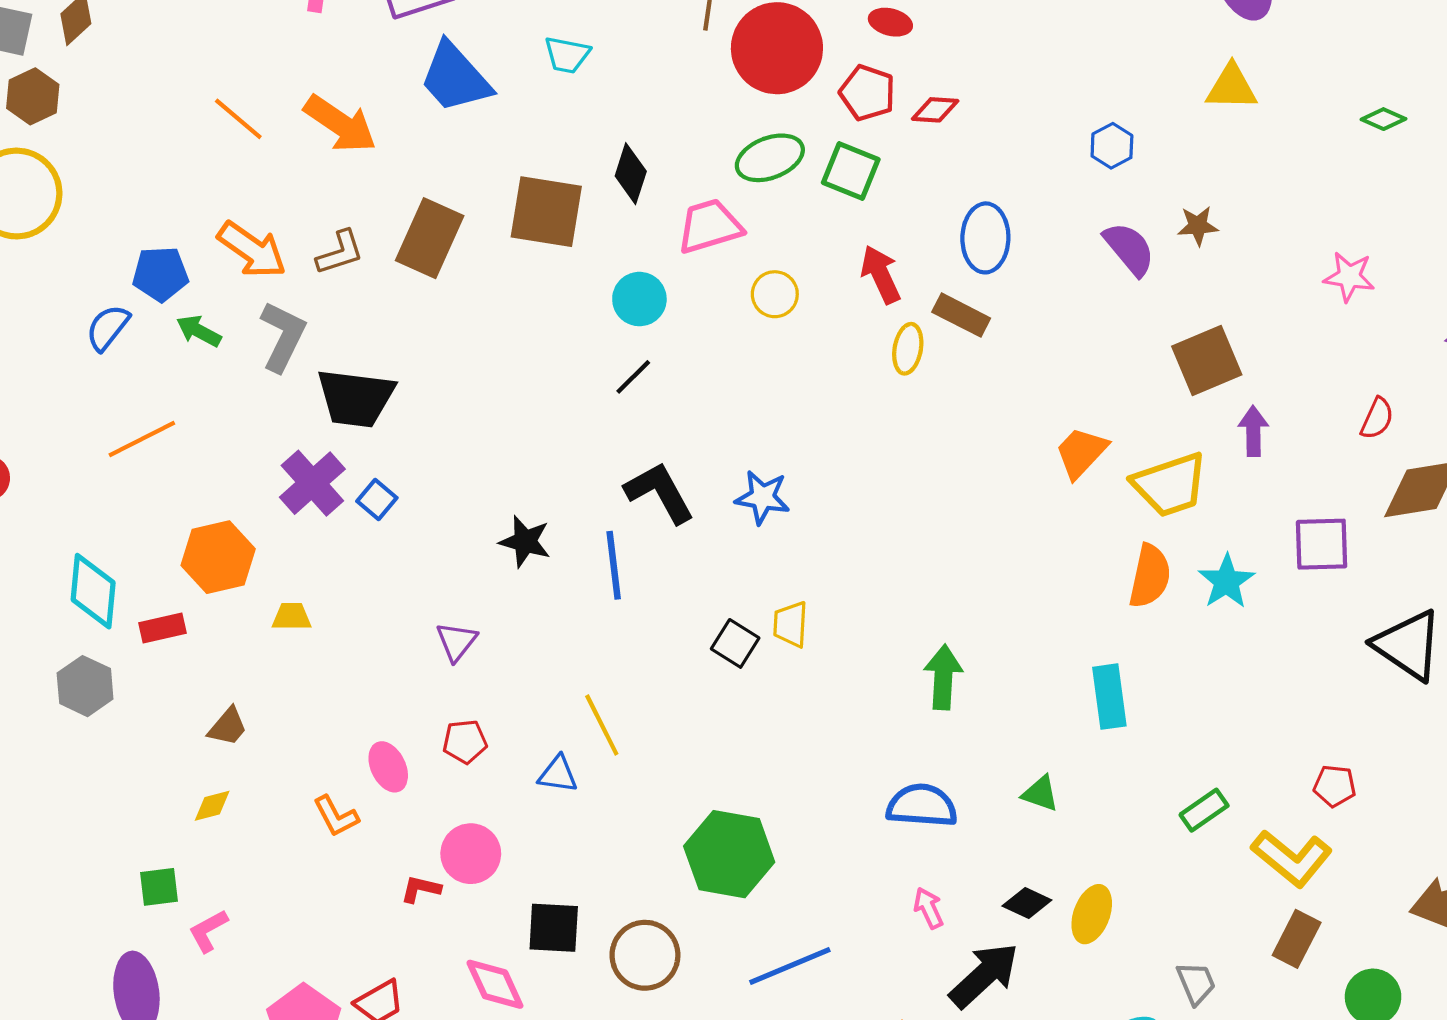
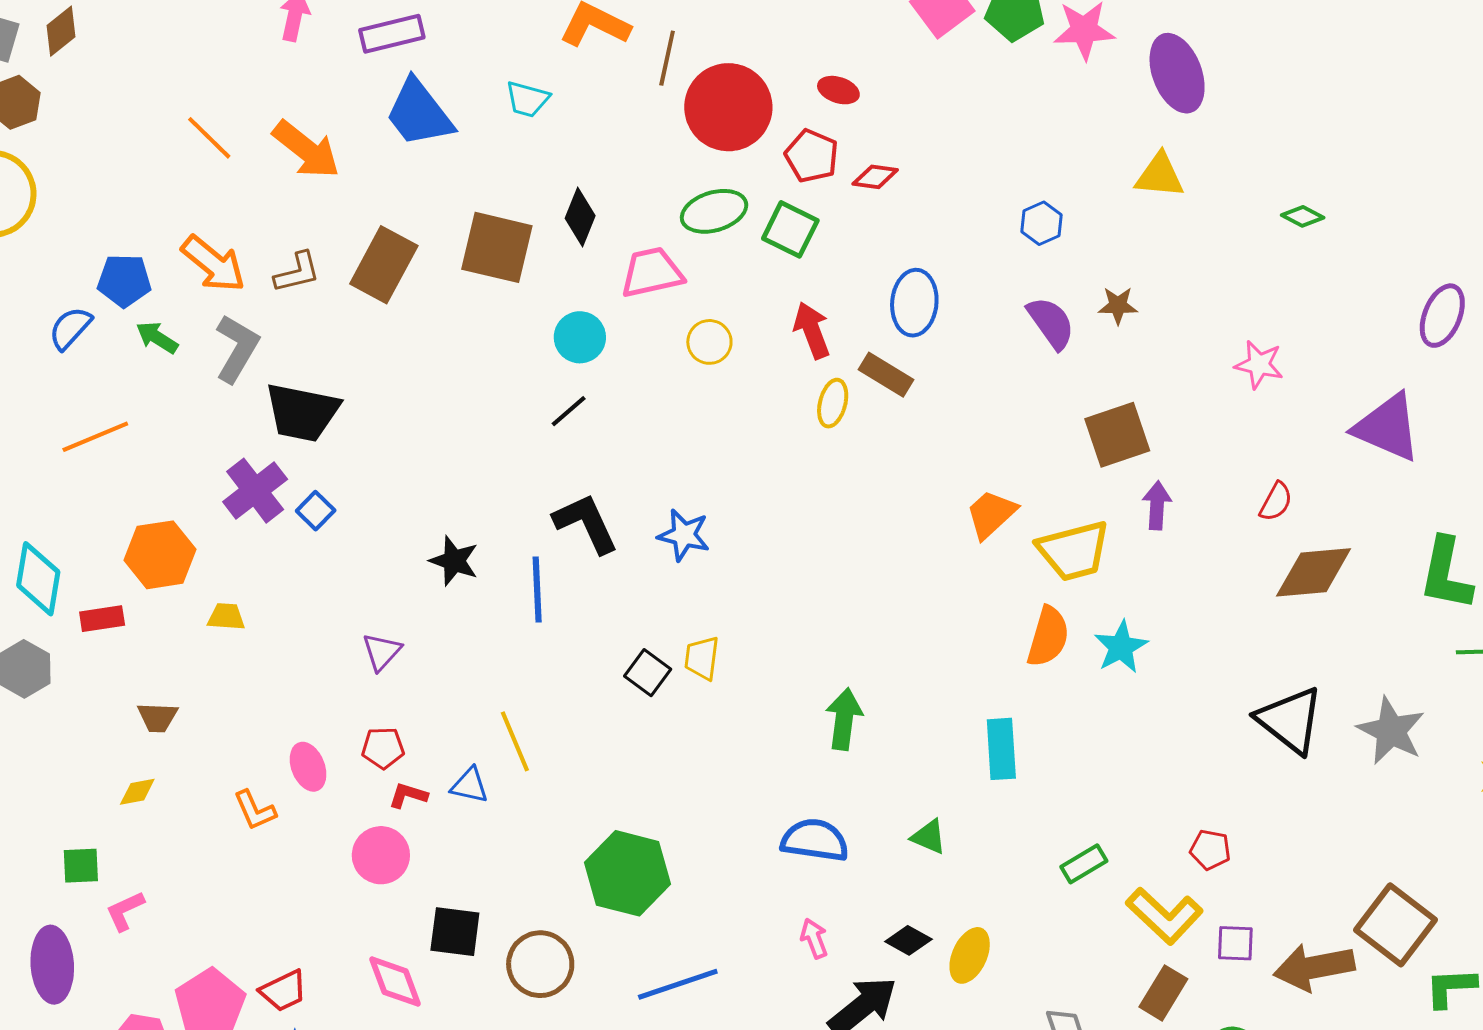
purple square: (1322, 544) -> (1235, 943), moved, size x0.7
brown trapezoid: (228, 727) -> (158, 717), turned 48
red L-shape: (421, 889) -> (408, 795), moved

